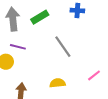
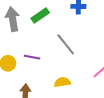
purple line: (18, 47) -> (32, 57), moved

